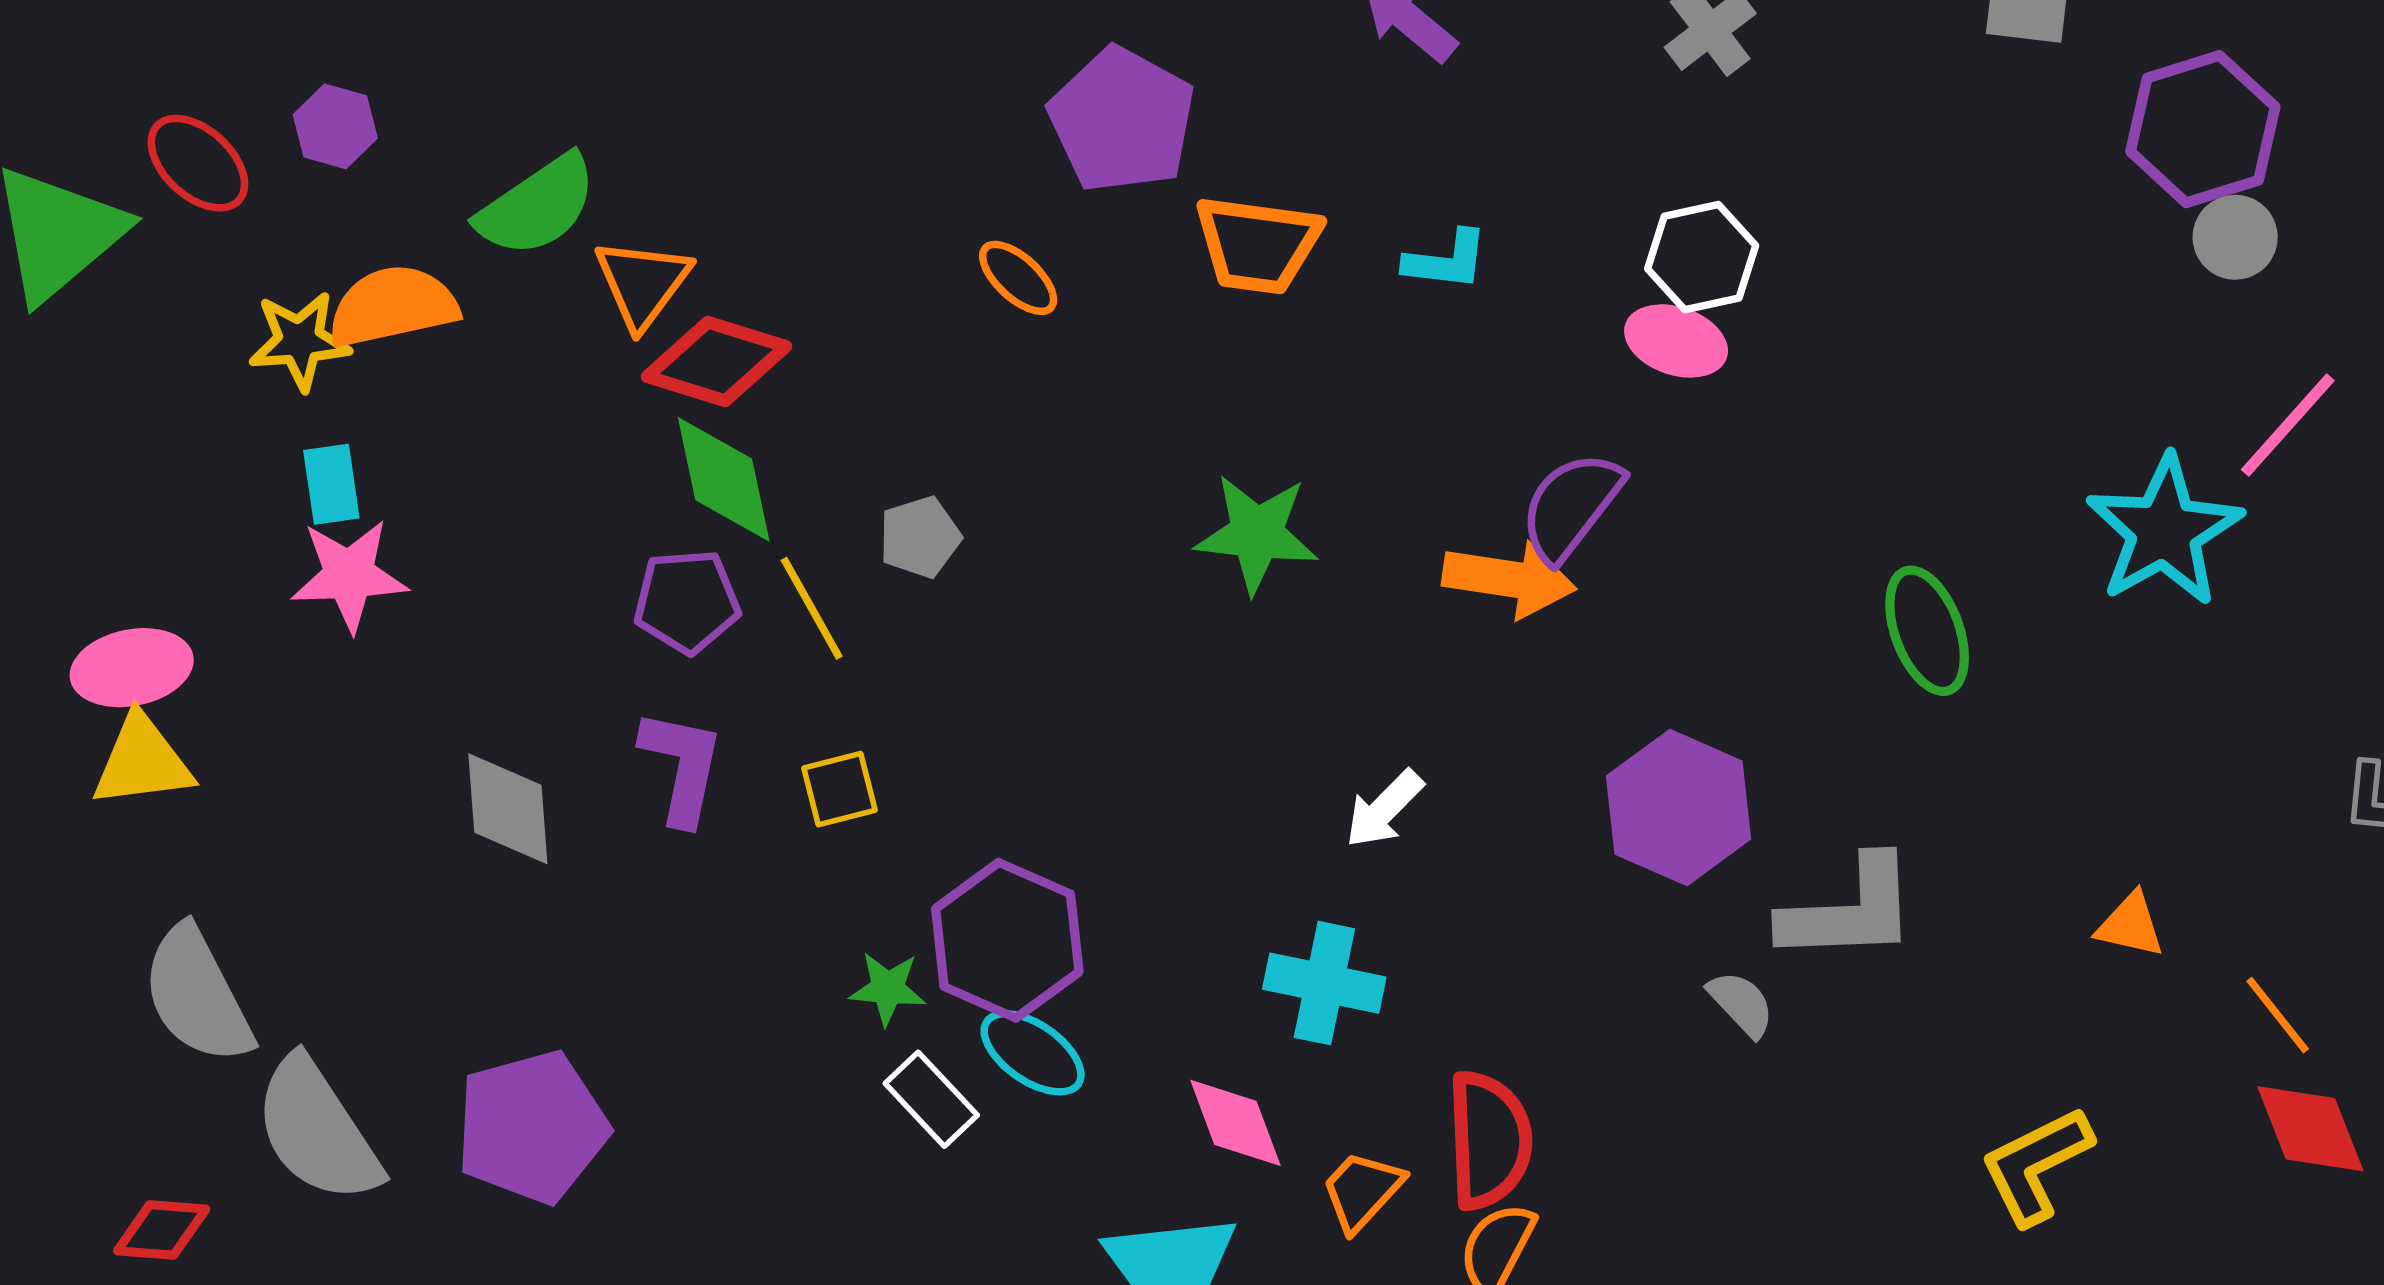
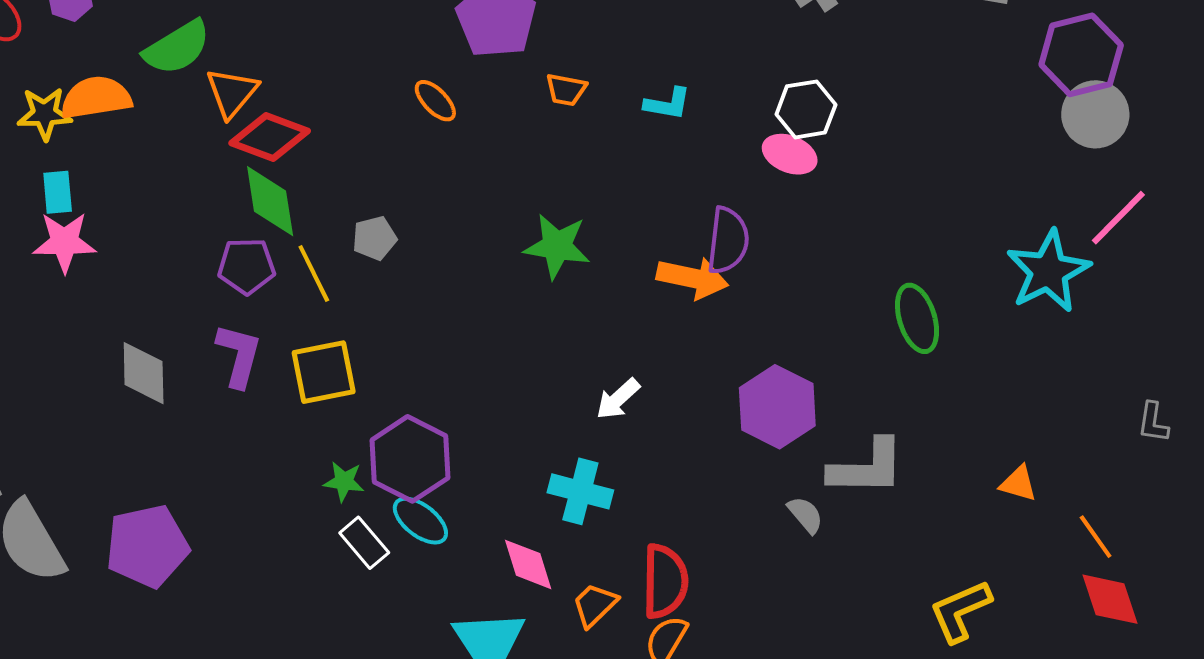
gray circle: (2235, 237) -> (1095, 114), size x1.5
orange trapezoid: (1258, 245) -> (566, 90), size x0.6
purple semicircle: (1571, 506) -> (728, 241), turned 146
yellow square: (840, 789) -> (324, 372), size x1.6

